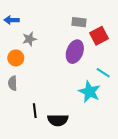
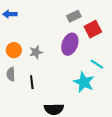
gray rectangle: (79, 22) -> (74, 16), turned -32
gray star: (29, 39) -> (36, 52), moved
black line: (35, 111) -> (32, 82), moved

